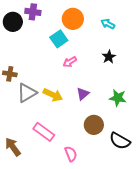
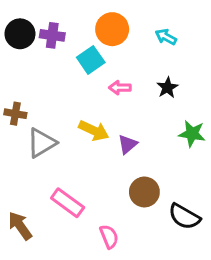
purple cross: (33, 12) -> (52, 35), moved
pink arrow: (70, 62) -> (120, 88), moved, turned 32
yellow arrow: (53, 95) -> (94, 131), moved
green star: (118, 98) -> (192, 134), moved

